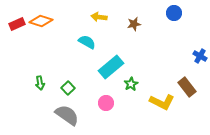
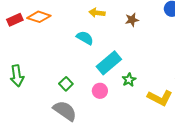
green arrow: (40, 83) -> (17, 76), moved, size x1.5
pink circle: (106, 103) -> (100, 91), moved

